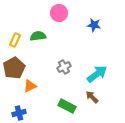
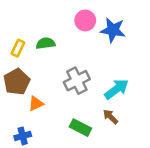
pink circle: (59, 13) -> (85, 20), moved
blue star: (94, 25) -> (113, 30), size x1.5
gray cross: (64, 67) -> (77, 81), size x1.5

